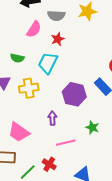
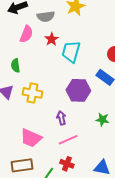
green semicircle: (17, 58) -> (15, 66), turned 80
cyan trapezoid: (48, 63) -> (71, 52), moved
yellow cross: (29, 88) -> (32, 93), turned 30
pink line: (66, 143) -> (68, 140), moved

